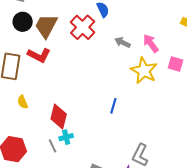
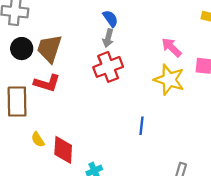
red cross: (83, 27) -> (108, 67), moved, turned 35
gray arrow: (122, 42) -> (108, 38), moved, turned -91
red diamond: (59, 116) -> (63, 150), moved

